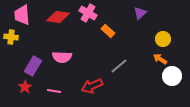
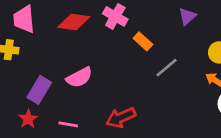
pink semicircle: (62, 57) -> (79, 77), turned -30
gray line: (119, 66) -> (167, 68), moved

